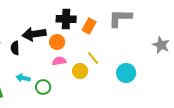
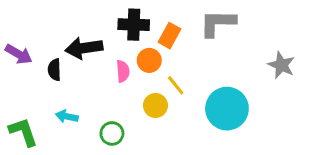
orange circle: (57, 42) -> (149, 60), moved
pink semicircle: (59, 61) -> (123, 71), moved, turned 96
cyan circle: (126, 73) -> (227, 109), size x1.4
green circle: (43, 87) -> (112, 133), moved

